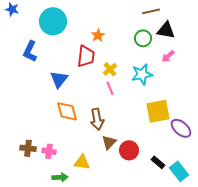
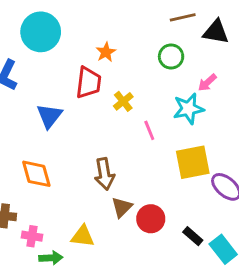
black triangle: (166, 30) -> (216, 32), moved
cyan star: (142, 74) -> (188, 109), moved
pink line: (110, 88) -> (149, 130), moved
orange diamond: (67, 111) -> (36, 174), moved
pink cross: (49, 151) -> (32, 236), moved

